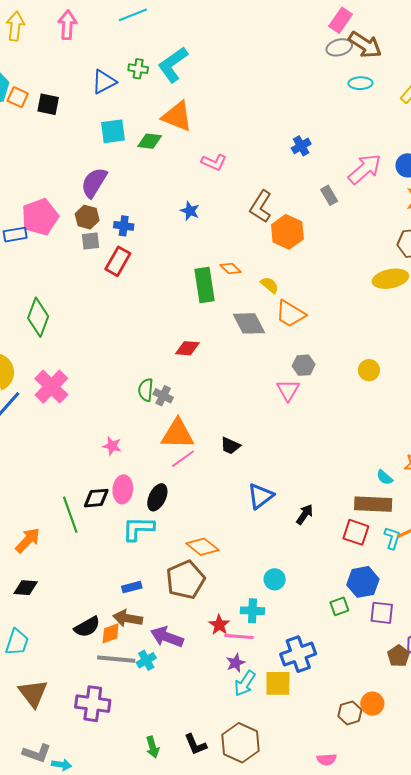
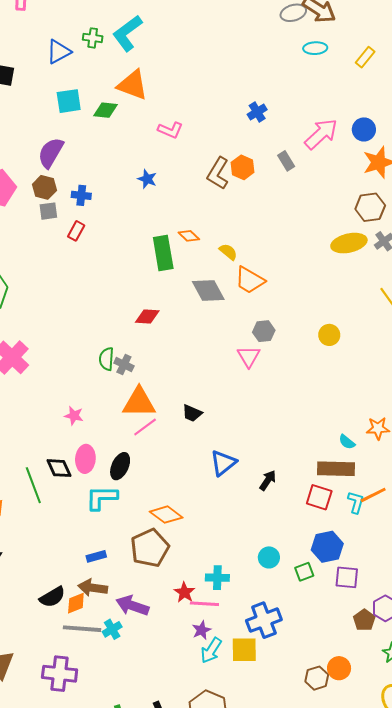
orange hexagon: (287, 232) -> (243, 167), moved, size x0.7
red rectangle: (118, 261) -> (76, 231), size x0.7
black diamond: (96, 498) -> (59, 468), turned 72
cyan circle: (275, 579) -> (269, 557), moved

